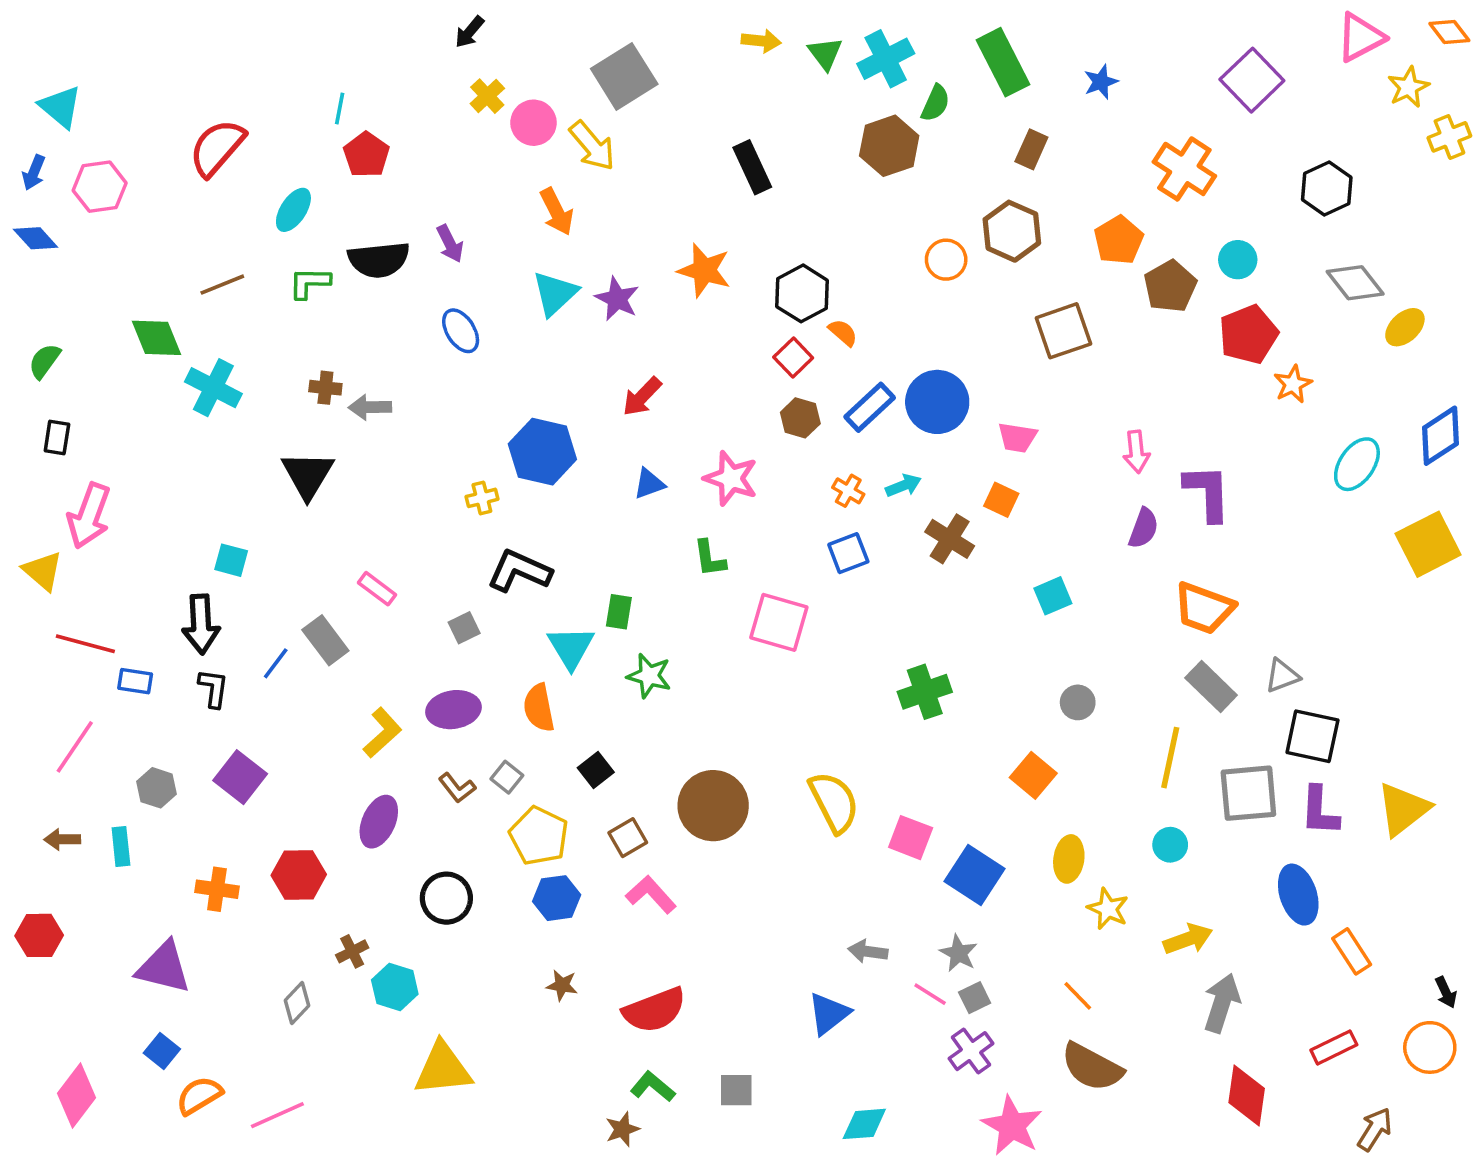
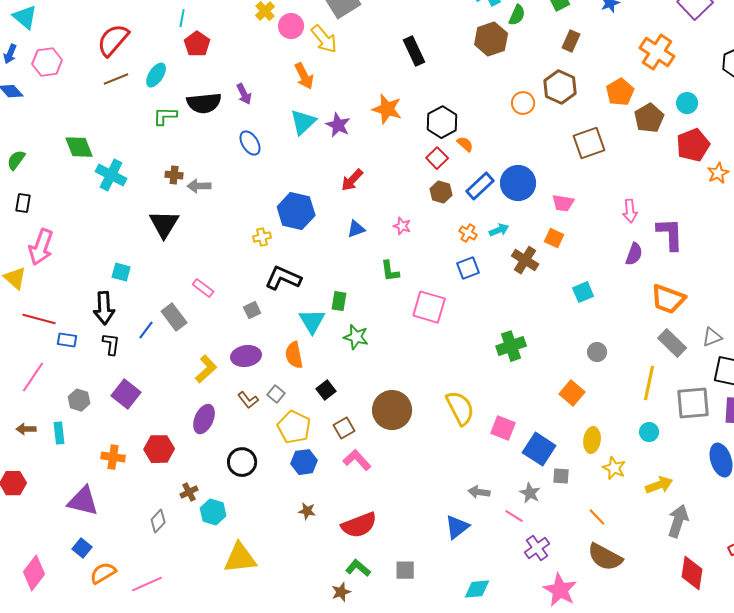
brown line: (222, 285) -> (116, 79), moved
pink star: (731, 478) -> (402, 226), size x0.6
gray square: (975, 998) -> (561, 476), moved, turned 30

